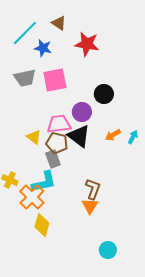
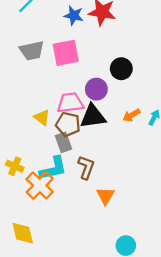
blue star: (43, 48) -> (74, 15), moved
black triangle: (79, 136) -> (93, 116), turned -45
brown L-shape: (93, 189) -> (86, 167), moved
yellow diamond: (42, 225) -> (23, 233), moved, turned -30

